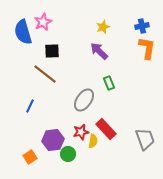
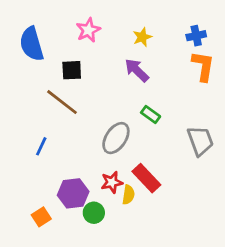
pink star: (43, 22) -> (88, 30), moved
green rectangle: (109, 83) -> (151, 115), turned -32
gray trapezoid: (145, 139) -> (200, 141), moved

